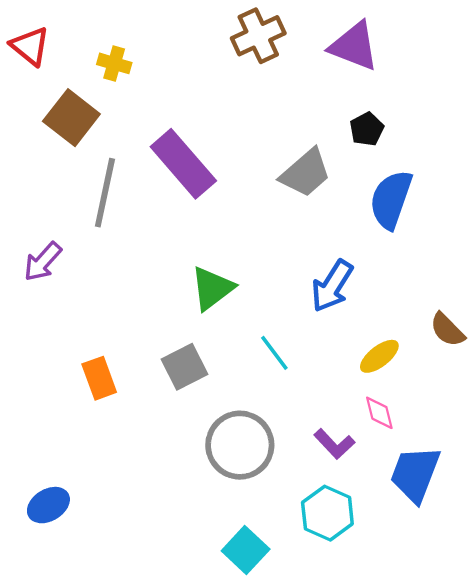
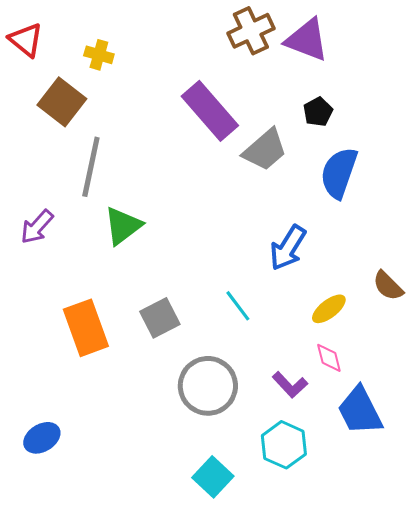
brown cross: (258, 36) -> (251, 31), moved
purple rectangle: (183, 164) -> (210, 111), moved
green triangle: (212, 288) -> (123, 226), moved
orange rectangle: (99, 378) -> (86, 328), size x1.5
blue trapezoid: (415, 474) -> (360, 411), turned -48

